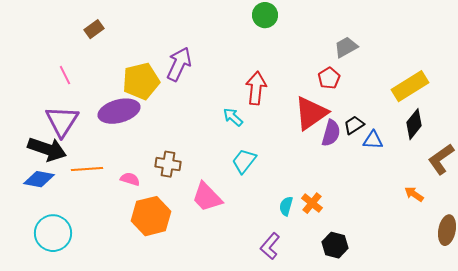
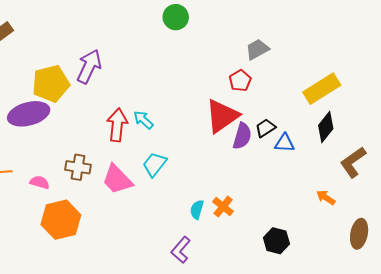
red arrow: (256, 88) -> (117, 125), moved
pink trapezoid: (207, 197) -> (117, 179), moved
black hexagon: (335, 245) -> (276, 241), moved

